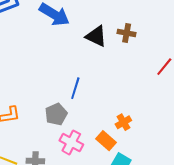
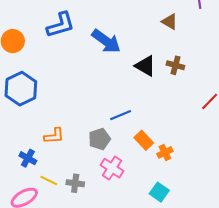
blue line: (75, 88) -> (121, 115), turned 45
orange rectangle: (106, 141) -> (144, 140), moved

